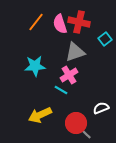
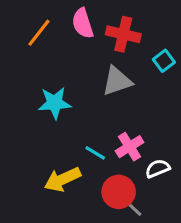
orange line: (36, 22) -> (39, 33), moved
pink semicircle: (60, 24) -> (83, 23), moved
pink cross: (69, 75) -> (130, 147), moved
cyan line: (61, 90) -> (95, 153), moved

